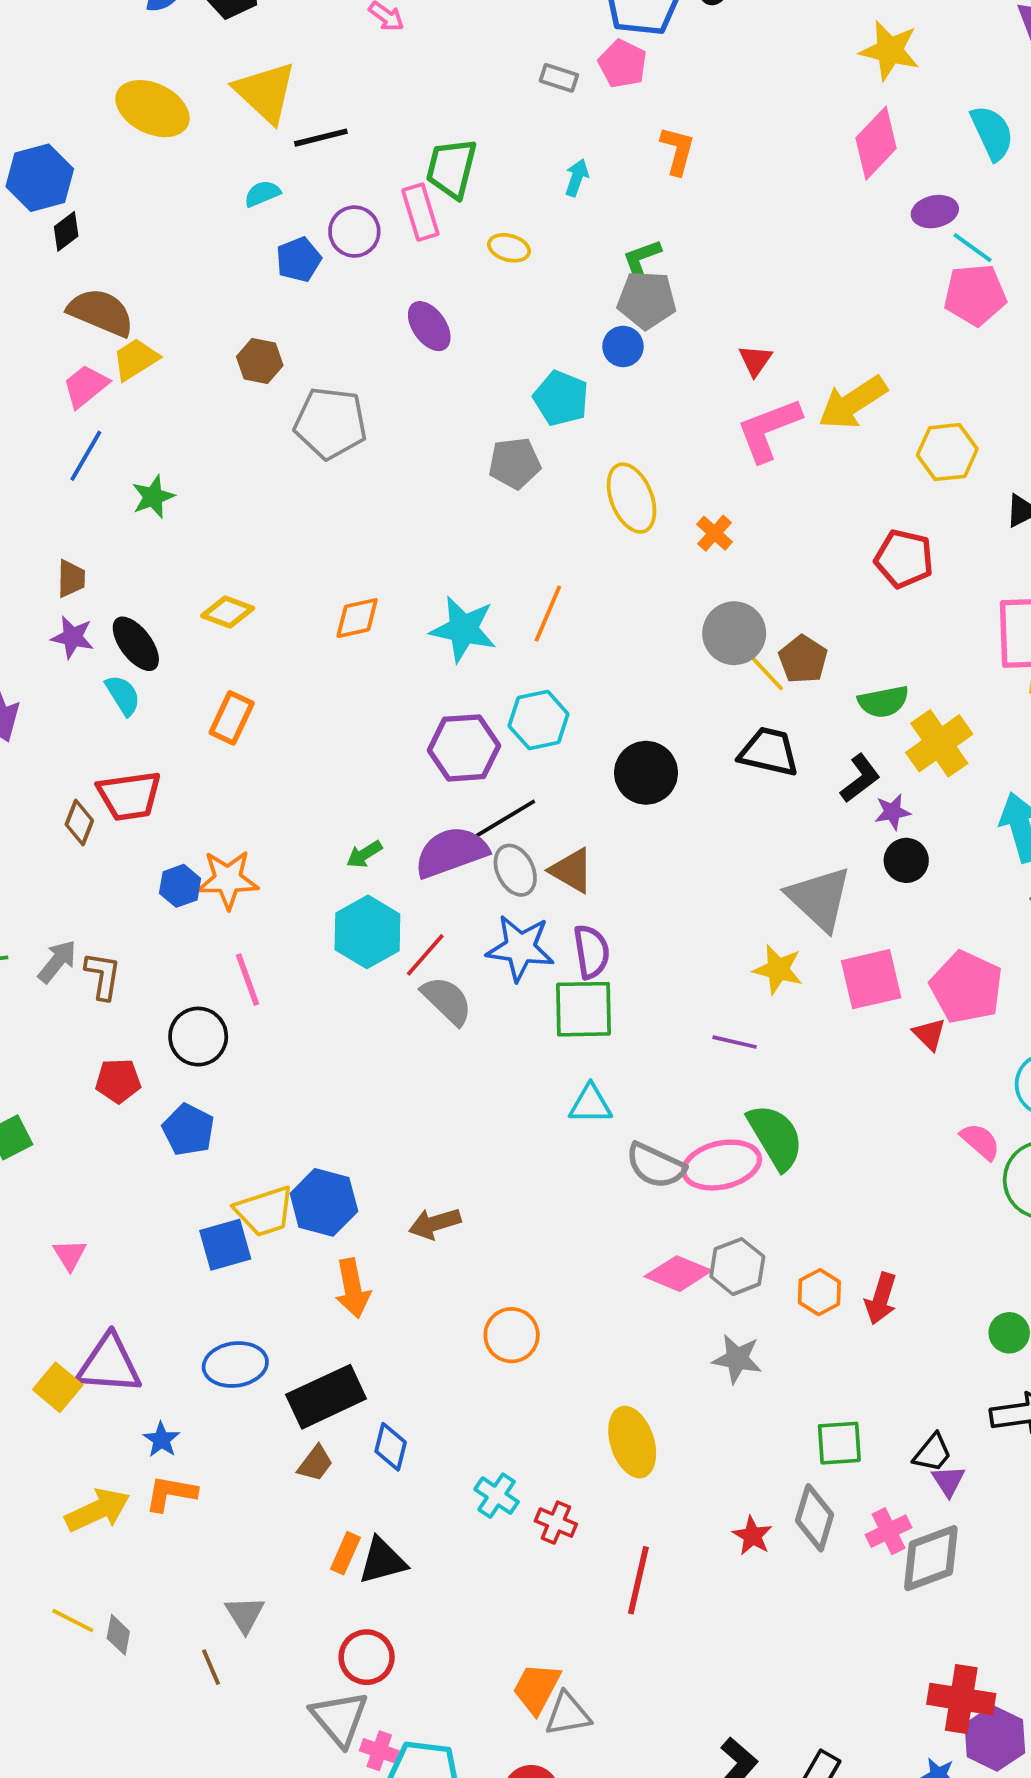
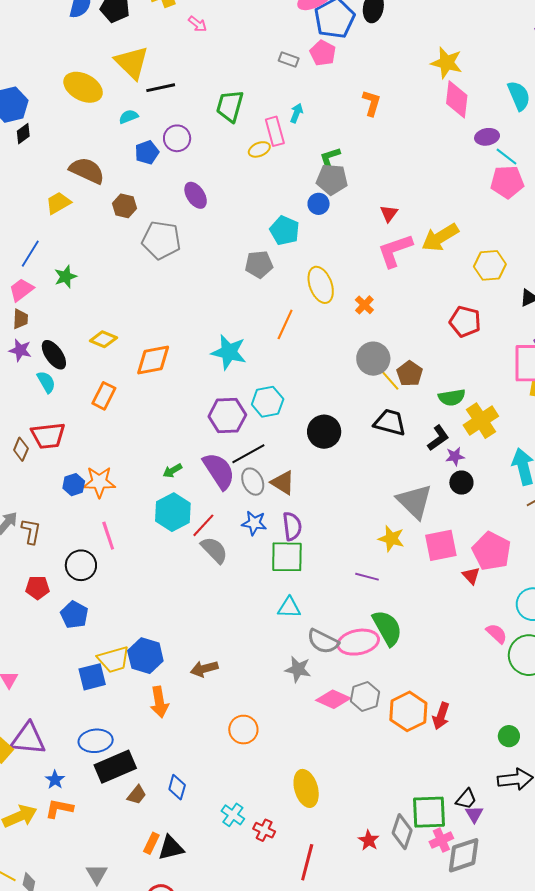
yellow star: (890, 50) -> (447, 63), moved
yellow ellipse: (153, 109) -> (83, 87), moved
pink diamond: (876, 143) -> (457, 99), turned -39
orange L-shape: (677, 151) -> (372, 103), moved
pink rectangle: (420, 212) -> (275, 131), moved
yellow ellipse: (509, 248) -> (259, 149), turned -40
brown semicircle: (101, 312) -> (87, 171), moved
purple ellipse: (429, 326) -> (196, 195), moved
pink trapezoid: (86, 386) -> (21, 290), moved
orange line: (548, 614) -> (285, 324), moved
orange diamond: (357, 618) -> (153, 360), moved, size x1.4
purple semicircle: (451, 852) -> (219, 471), turned 75
blue star: (520, 948) -> (254, 523), size x0.7
orange hexagon: (819, 1292) -> (408, 711), size x1.6
gray star: (737, 1359) -> (298, 669), moved
black rectangle: (326, 1397) -> (115, 767), moved
green square: (839, 1443) -> (429, 812), moved, size x1.4

